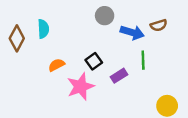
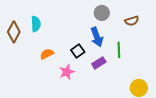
gray circle: (105, 16) -> (102, 13), moved
blue arrow: (132, 32) -> (97, 37), moved, turned 54
pink star: (81, 87) -> (67, 72), size x0.7

